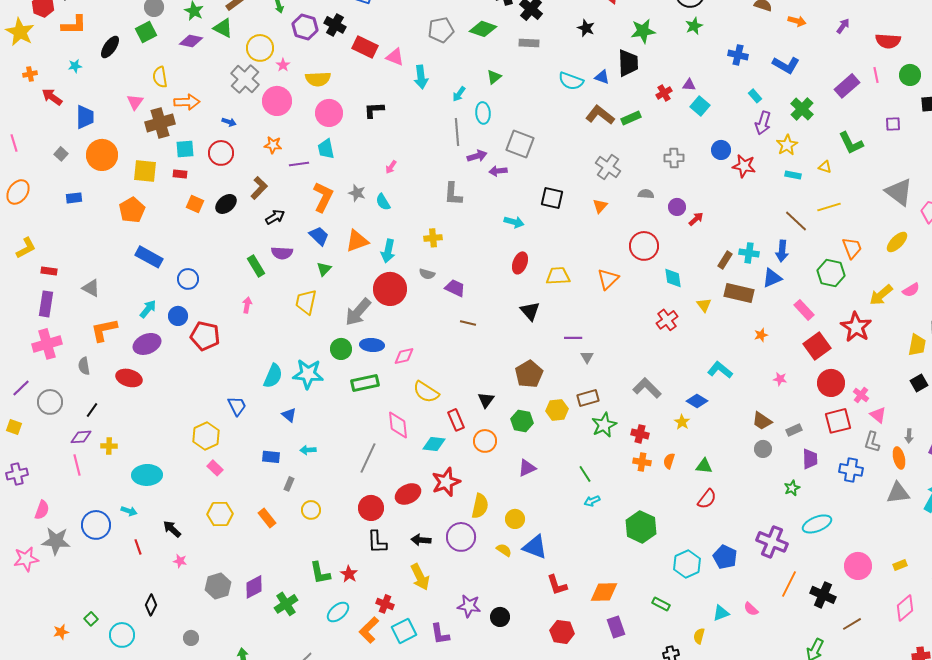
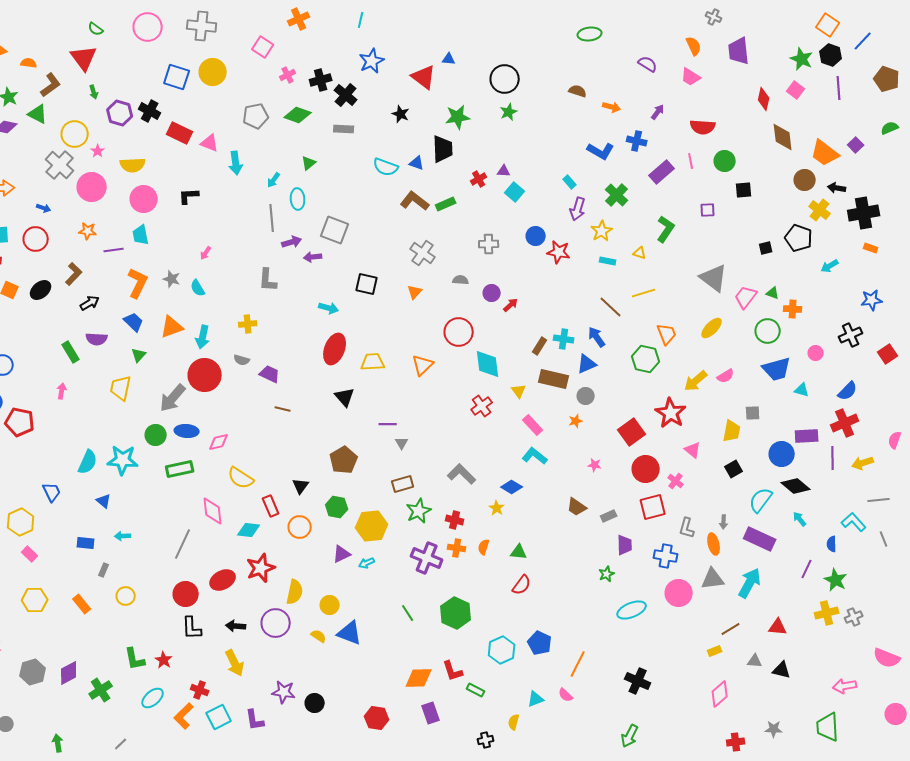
blue cross: (738, 55) -> (637, 141), moved
green L-shape: (851, 143) -> (666, 229), turned -120
blue arrow: (782, 251) -> (597, 337), turned 140
red ellipse: (520, 263) -> (335, 349), size x1.4
cyan diamond: (673, 278) -> (488, 364), size x1.4
pink rectangle: (804, 310) -> (533, 425), moved
yellow hexagon: (557, 410) -> (372, 526), moved, size x1.4
pink triangle: (878, 415) -> (693, 450), moved
gray circle: (763, 449) -> (586, 396), moved
green line: (585, 474) -> (408, 613), moved
cyan arrow: (592, 501) -> (367, 563), moved
purple cross: (772, 542) -> (427, 558), moved
pink circle: (858, 566) -> (679, 593), moved
orange line: (789, 584) -> (578, 664), moved
red L-shape: (557, 585) -> (453, 671), moved
brown line: (852, 624) -> (731, 629), moved

